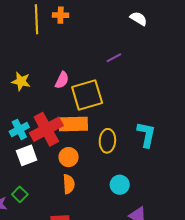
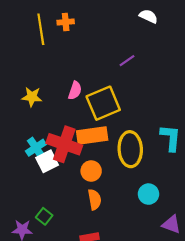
red cross: (46, 129) -> (64, 144), turned -36
yellow ellipse: (107, 141) -> (130, 149), size x1.4
white square: (27, 155) -> (47, 161), moved

